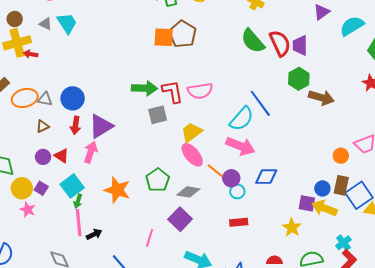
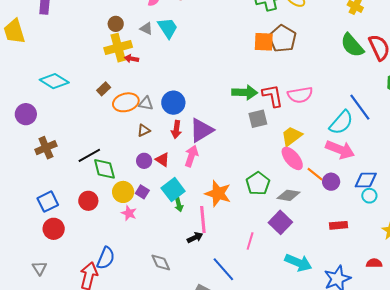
cyan circle: (237, 191) -> (369, 196), moved
green arrow: (78, 201) -> (179, 205), turned -32
pink line: (79, 223) -> (203, 219), moved

